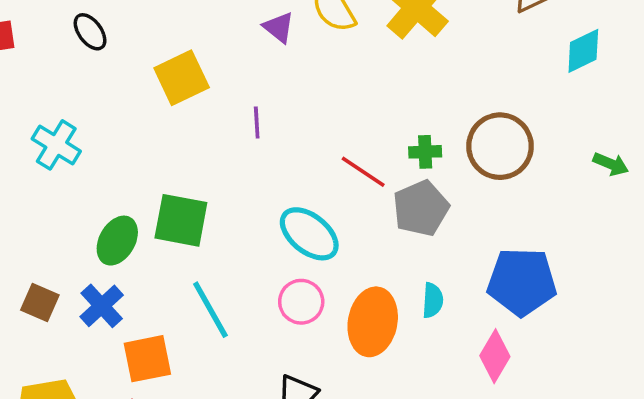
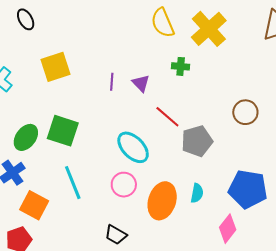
purple triangle: (279, 27) -> (141, 83), moved
yellow square: (182, 78) -> (56, 67), moved
brown circle: (500, 146) -> (245, 112), size x0.7
green cross: (425, 152) -> (181, 66), moved
orange square: (147, 359) -> (34, 205), turned 32

